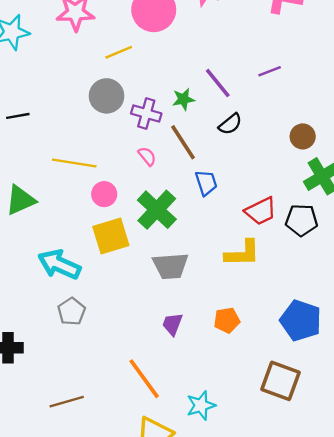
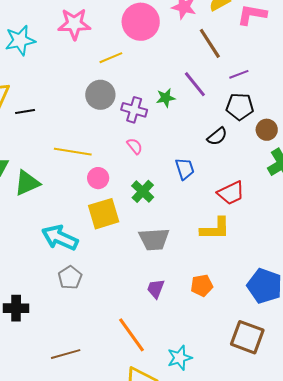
black semicircle: (230, 124) -> (217, 136), moved
brown line: (183, 142) -> (210, 43), moved
green cross: (157, 210) -> (143, 191), size x0.7
black pentagon: (302, 220) -> (240, 107), moved

